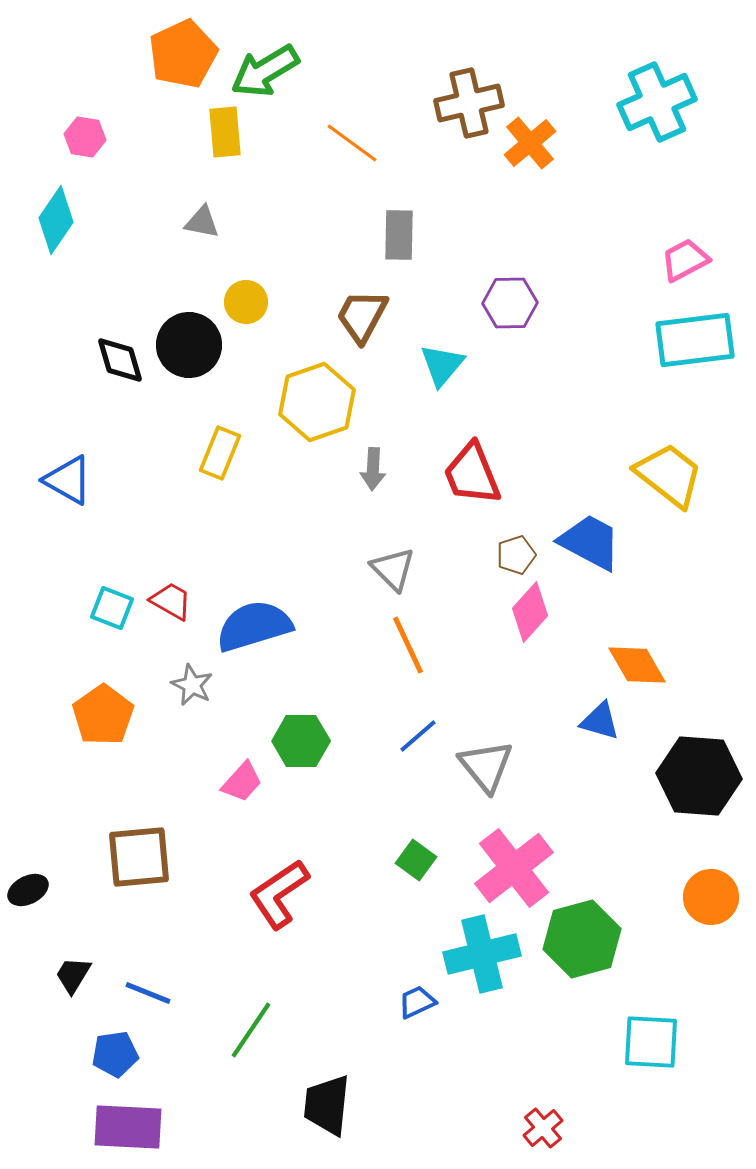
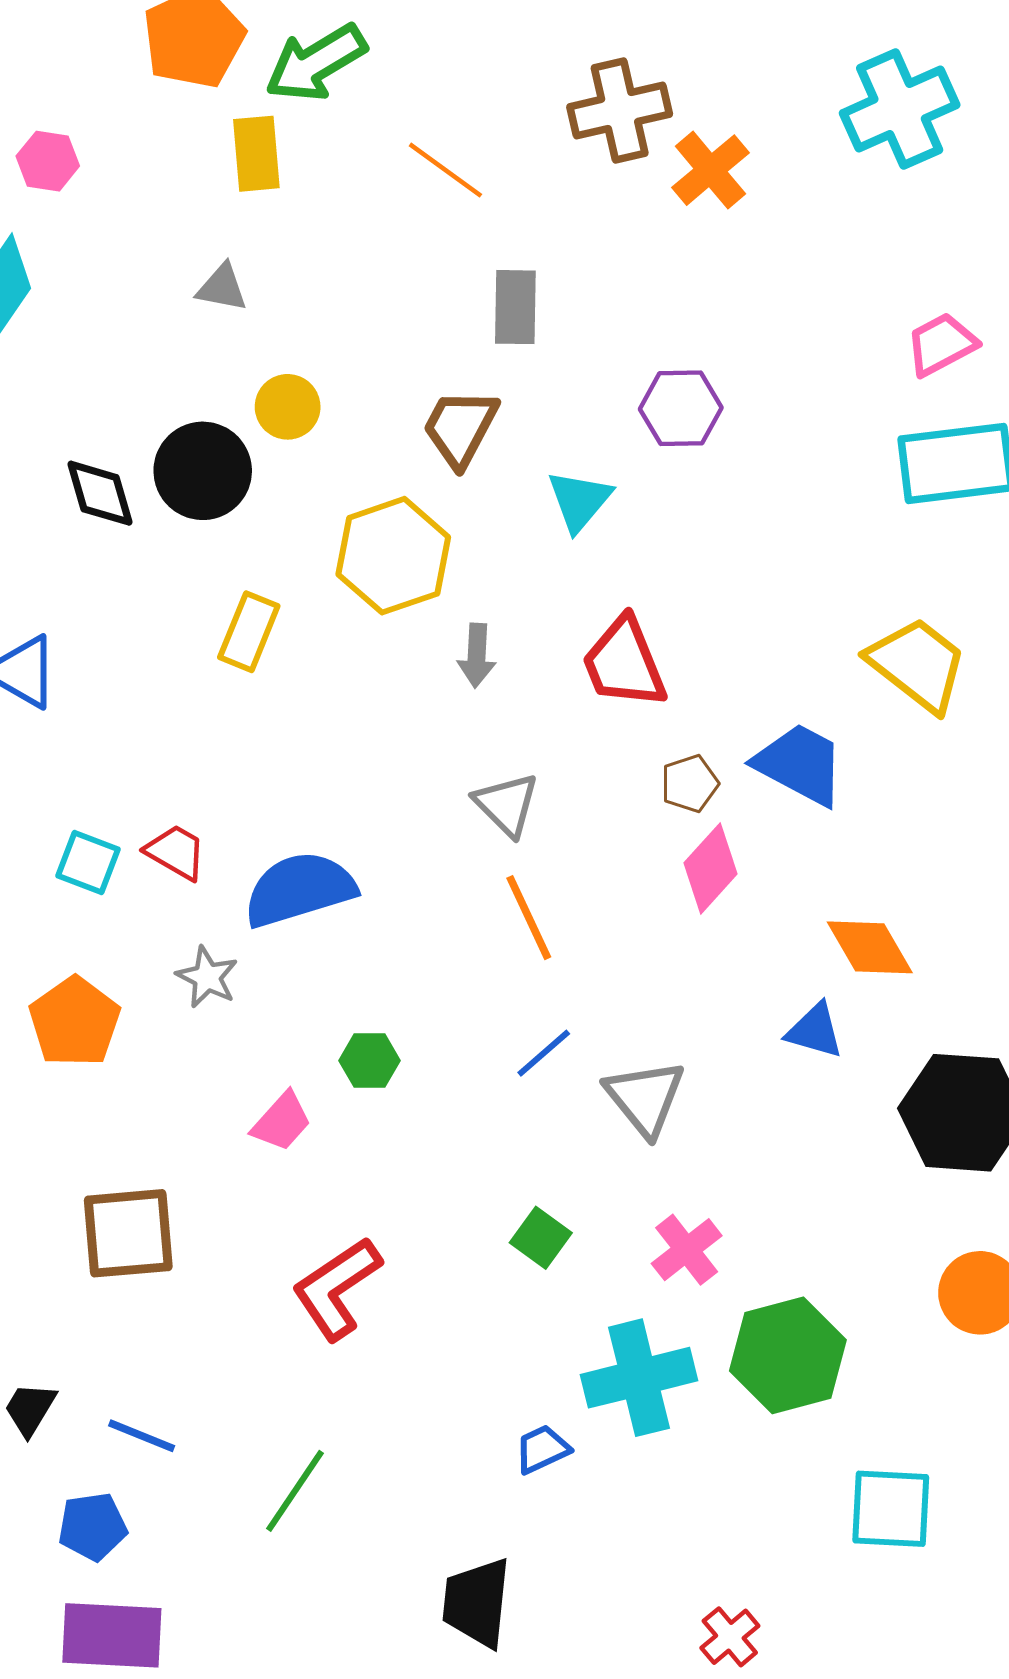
green hexagon: (301, 741) -> (369, 1061), size x0.7
pink cross: (514, 868) -> (687, 1250), size x0.6
black trapezoid: (327, 1105) -> (477, 1603), moved

